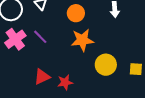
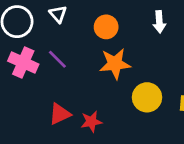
pink cross: (15, 39) -> (23, 63), turned -30

